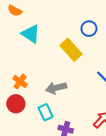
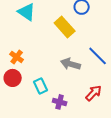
gray arrow: (56, 88) -> (71, 64), moved, turned 30

